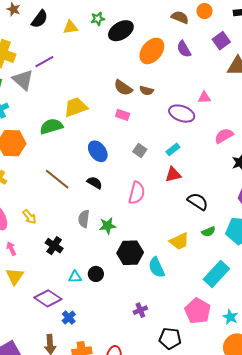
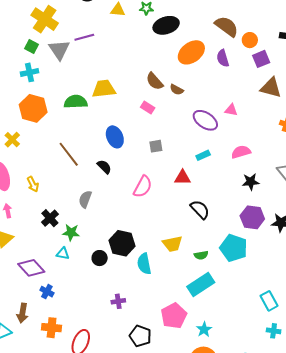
orange circle: (204, 11) -> (250, 40), moved
brown semicircle: (180, 17) -> (227, 26), size x1.4
cyan rectangle: (173, 149) -> (203, 155), moved
gray square: (140, 150) -> (156, 146), turned 32
green star: (108, 226) -> (71, 232), moved
green semicircle: (208, 232) -> (201, 255), moved
black circle: (96, 274) -> (100, 258), moved
blue cross: (69, 318) -> (47, 292), turned -32

